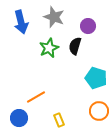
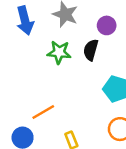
green star: (49, 48) -> (59, 52), turned 30

